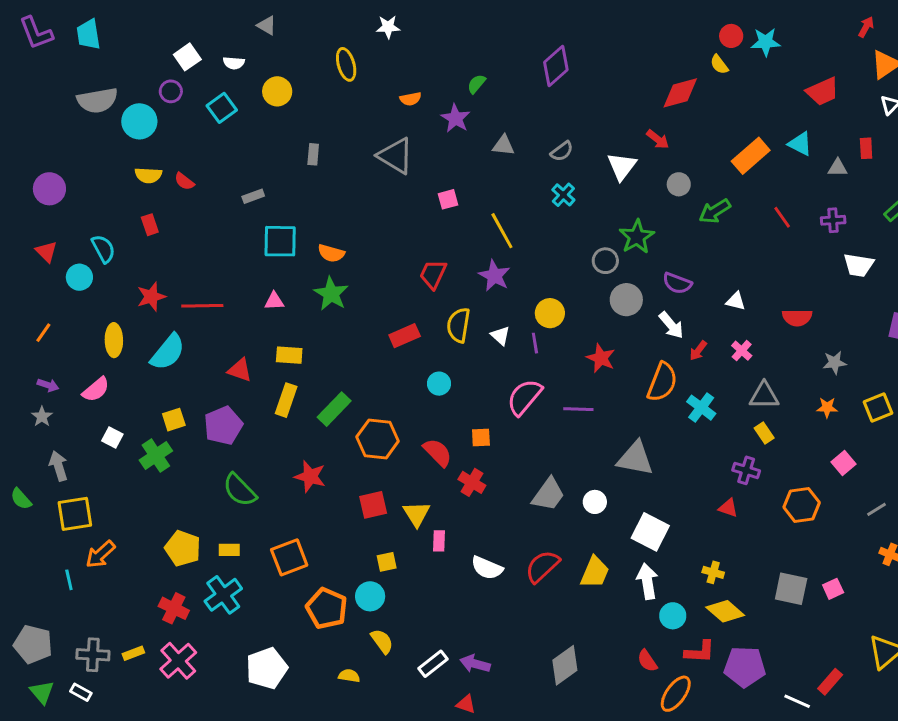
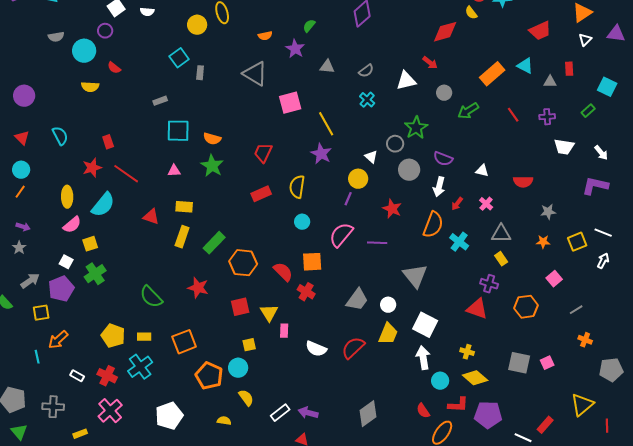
yellow circle: (277, 91) -> (197, 25), moved
gray semicircle: (97, 100) -> (56, 37), size x0.6
cyan square: (222, 108) -> (179, 58), moved
white triangle: (622, 166) -> (406, 81), turned 40
red semicircle: (184, 181) -> (114, 68), moved
pink square: (448, 199) -> (290, 103), size x1.6
red rectangle: (150, 225) -> (108, 142), moved
red trapezoid: (433, 274) -> (263, 153), moved
cyan circle: (79, 277) -> (21, 170), moved
red line: (202, 306) -> (126, 174), turned 36
white arrow: (671, 325) -> (439, 187), turned 54
white triangle: (500, 336) -> (371, 157), moved
purple line: (535, 343) -> (348, 199), turned 32
cyan circle: (439, 384) -> (302, 222), moved
pink semicircle: (96, 390) -> (72, 225), moved
yellow square: (174, 420) -> (90, 244), moved
purple pentagon: (223, 426) -> (61, 289), moved
orange square: (481, 437) -> (312, 262), size x1.5
gray triangle: (635, 458) -> (415, 276), turned 40
gray arrow: (58, 466) -> (30, 281), turned 72
red triangle: (728, 508) -> (477, 309), size x1.6
yellow square: (75, 514) -> (41, 313), size x0.7
yellow trapezoid: (595, 572) -> (388, 334), moved
yellow rectangle: (133, 653) -> (80, 434), moved
white rectangle: (81, 692) -> (77, 376), moved

